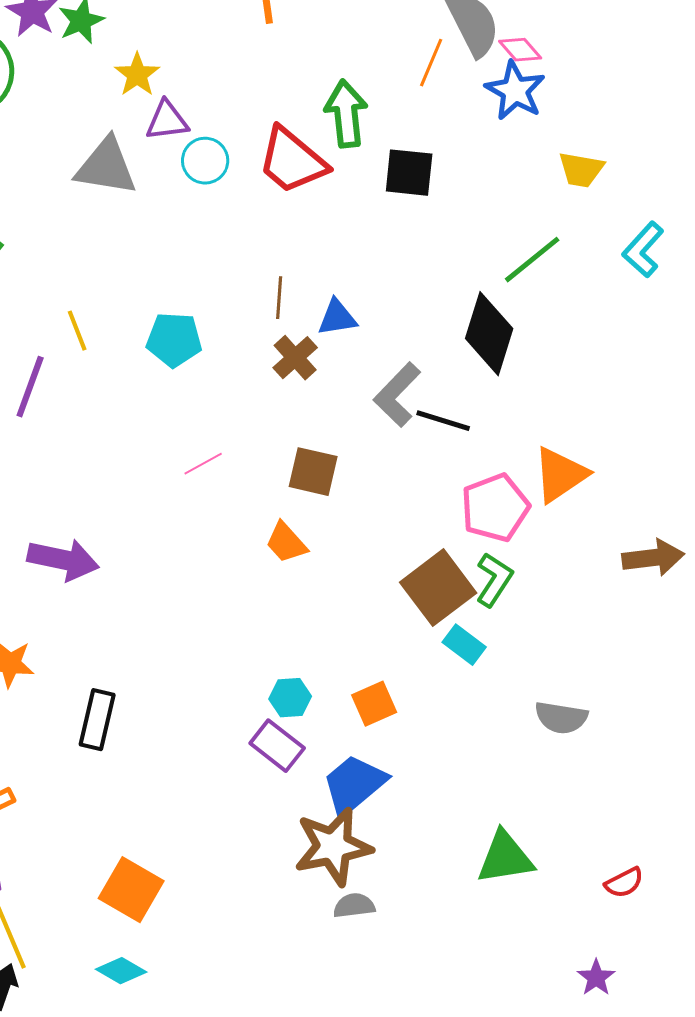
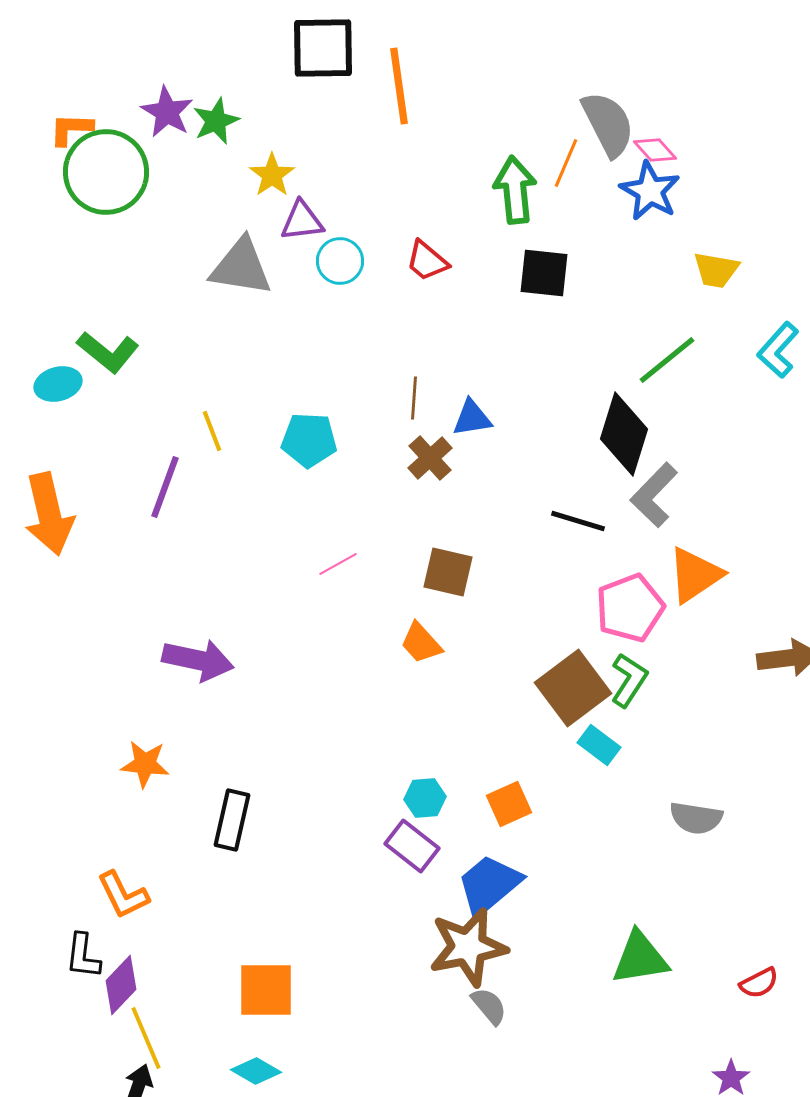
green arrow: (346, 114) -> (515, 190), moved
red trapezoid: (292, 161) -> (427, 261), size x0.6
gray L-shape: (397, 395) -> (654, 495), moved
orange square: (131, 890) -> (266, 990), turned -30
gray semicircle: (354, 906) -> (489, 1006), turned 57

